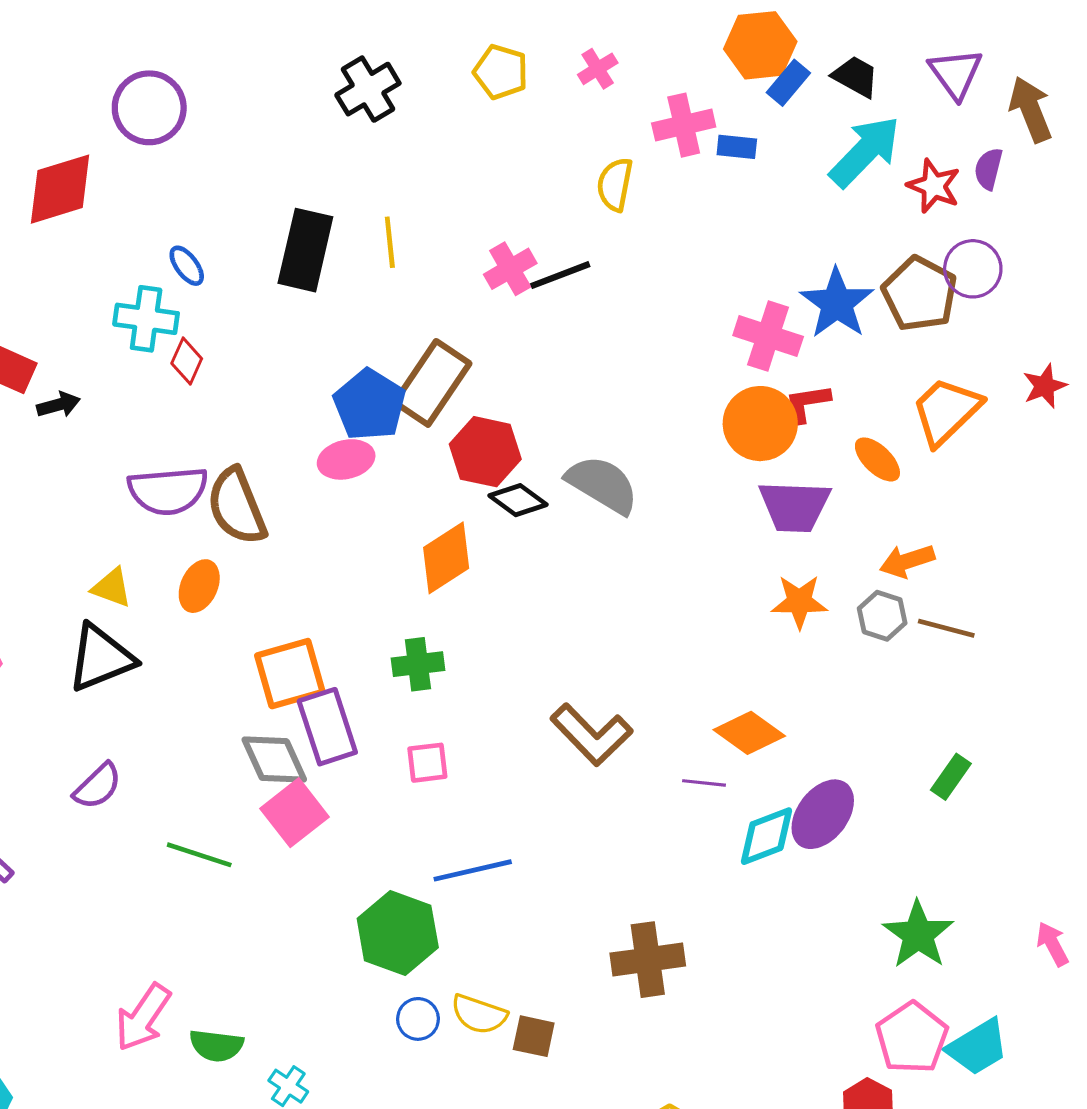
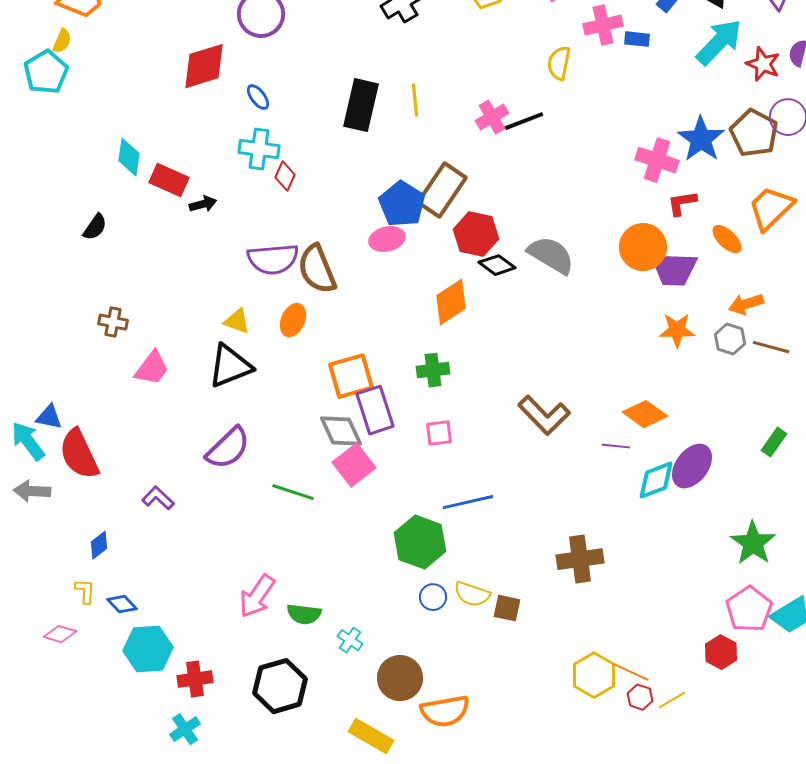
blue ellipse: (187, 266) -> (258, 97), moved
orange circle: (760, 424) -> (643, 247), moved
purple semicircle: (98, 786) -> (228, 448), size x1.4

